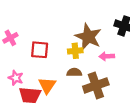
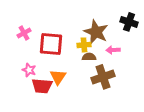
red square: (40, 50) -> (51, 44), size x1.4
brown semicircle: (74, 72) -> (89, 57), moved

